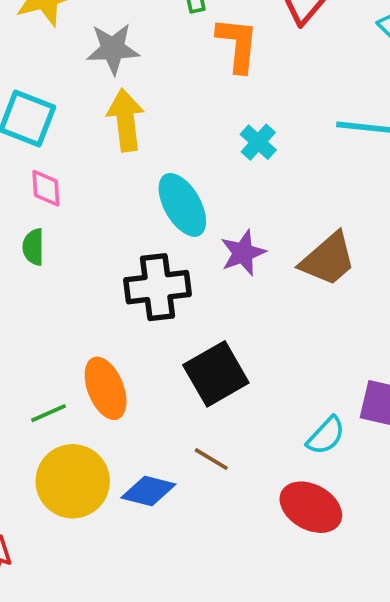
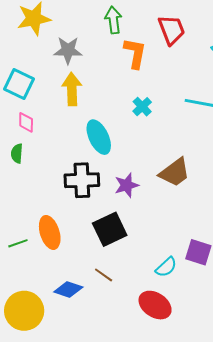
purple star: (243, 253) -> (127, 185), moved
yellow circle: (73, 481) -> (24, 311), moved

